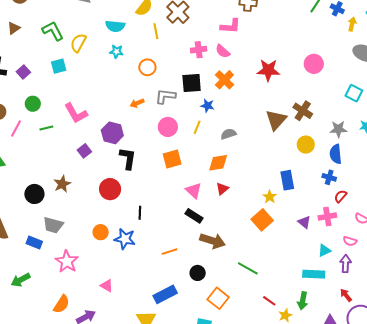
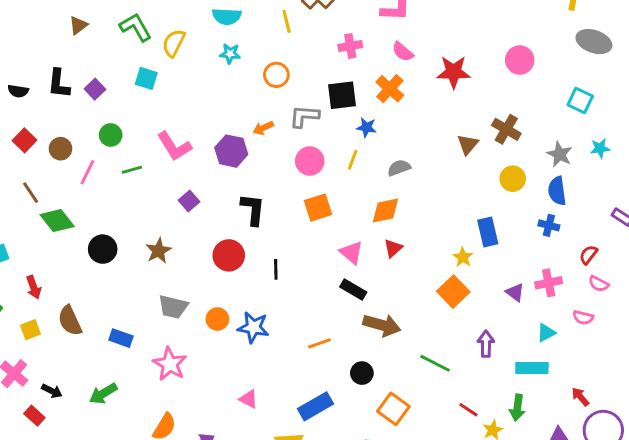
pink semicircle: (223, 51) -> (403, 52), moved
cyan square: (59, 66) -> (146, 78), turned 35
brown triangle: (276, 120) -> (468, 144), size x0.7
gray star: (338, 129) -> (560, 154), turned 30
purple hexagon: (112, 133) -> (231, 151), moved
black circle: (34, 194) -> (103, 249), moved
red semicircle: (340, 196) -> (588, 255), moved
black line: (140, 213) -> (276, 269), moved
gray trapezoid: (53, 225) -> (173, 307), moved
purple arrow: (346, 264) -> (486, 344), moved
pink triangle: (107, 286) -> (248, 399), moved

